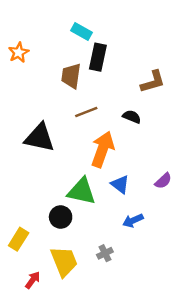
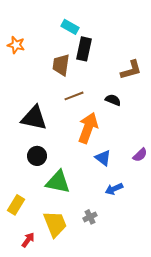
orange star: (19, 52) -> (16, 45), turned -30
green triangle: (82, 191) -> (58, 182), moved
black circle: (61, 217) -> (37, 156), moved

